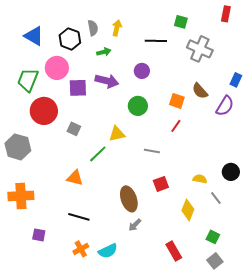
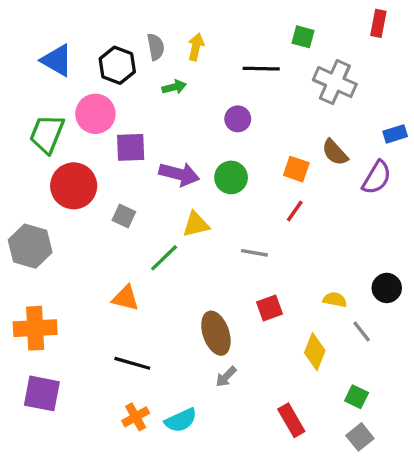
blue rectangle: (236, 80) -> (395, 134), turned 48
purple arrow: (107, 81) -> (179, 174), moved
purple square: (39, 235) -> (42, 393), moved, size x1.6

